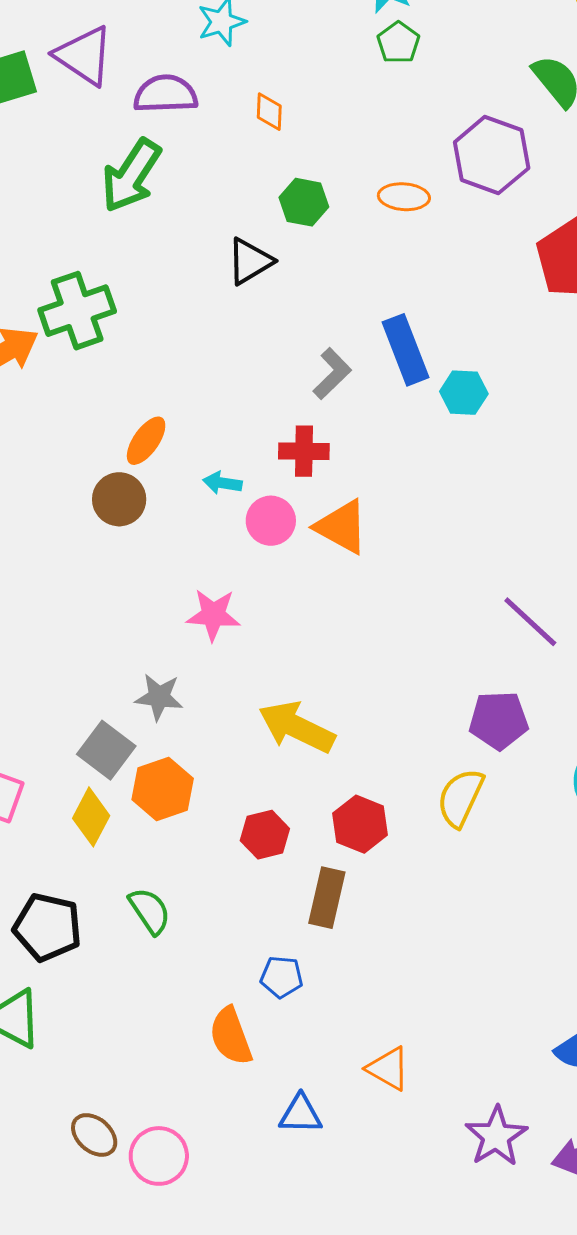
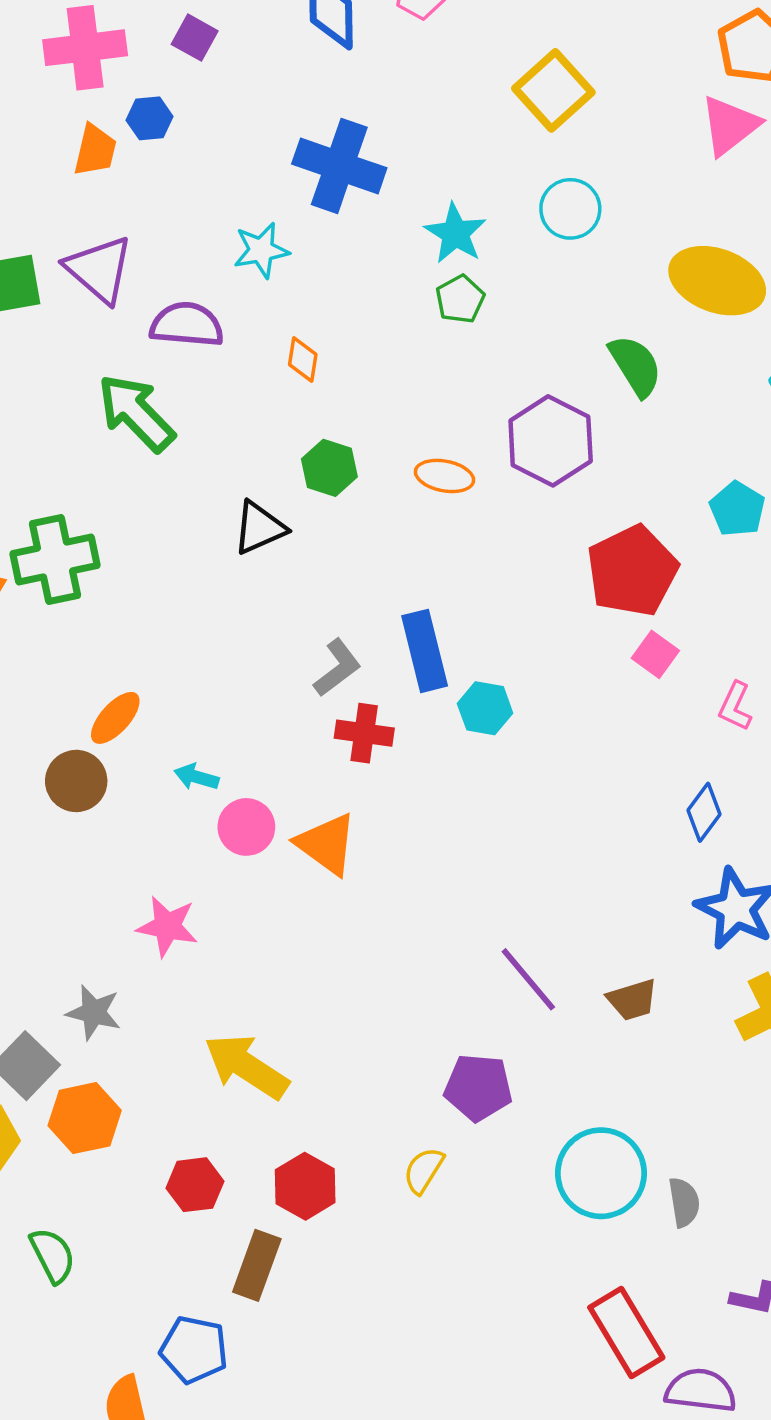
green arrow: (131, 175) -> (136, 413), turned 96
red cross: (304, 451) -> (364, 733), moved
yellow semicircle: (460, 798) -> (424, 1170), size x0.7
blue pentagon: (282, 977) -> (194, 1350), size x1.4

